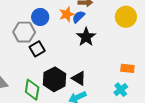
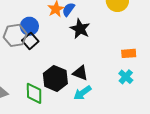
blue circle: (40, 17) -> (29, 26), moved
black square: (37, 49) -> (30, 41), moved

